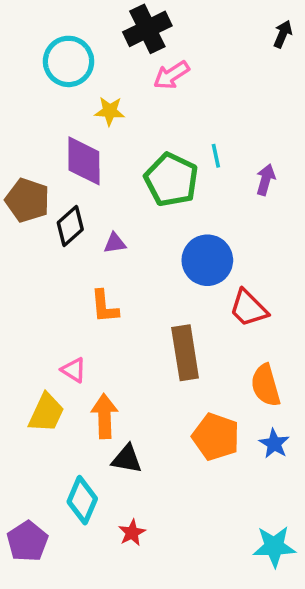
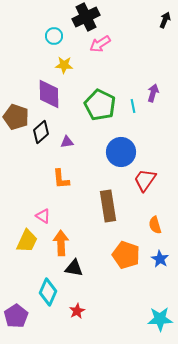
cyan circle: (69, 61) -> (54, 36), moved, size x0.6
cyan line: (216, 156) -> (133, 106), moved
purple arrow: (266, 180) -> (153, 93), moved
red trapezoid: (248, 308) -> (145, 180), turned 80
orange semicircle: (266, 385) -> (155, 225), size x0.7

